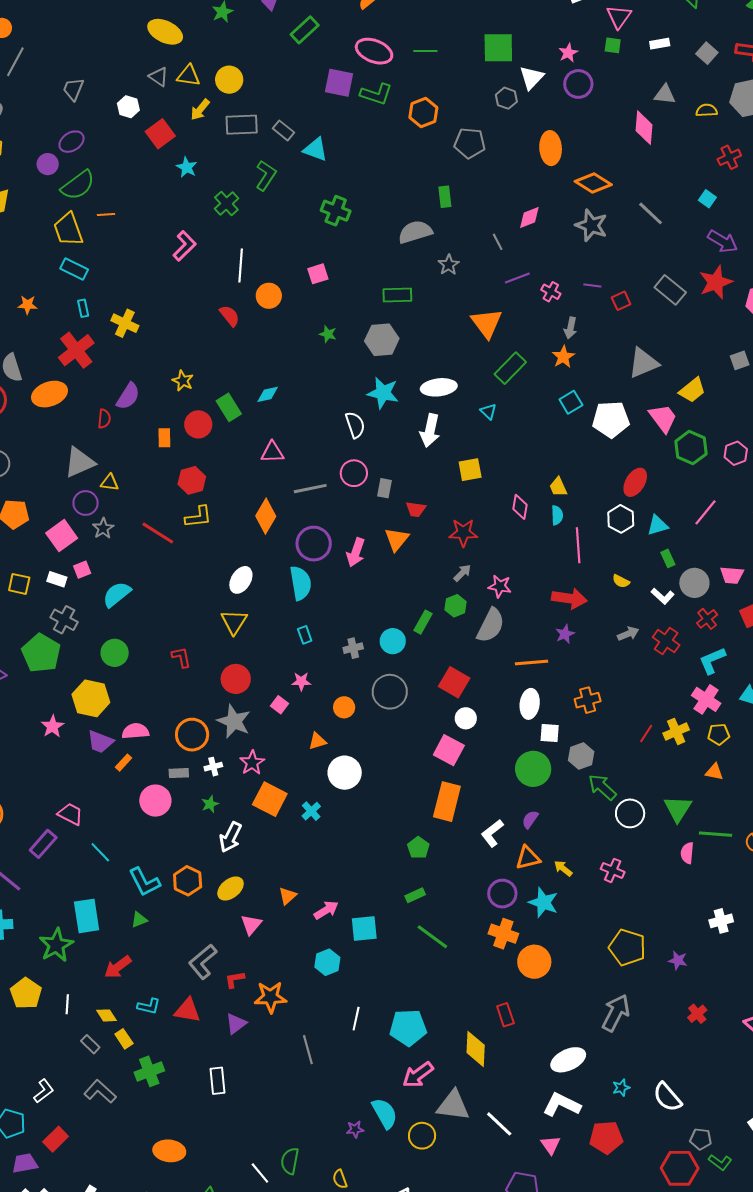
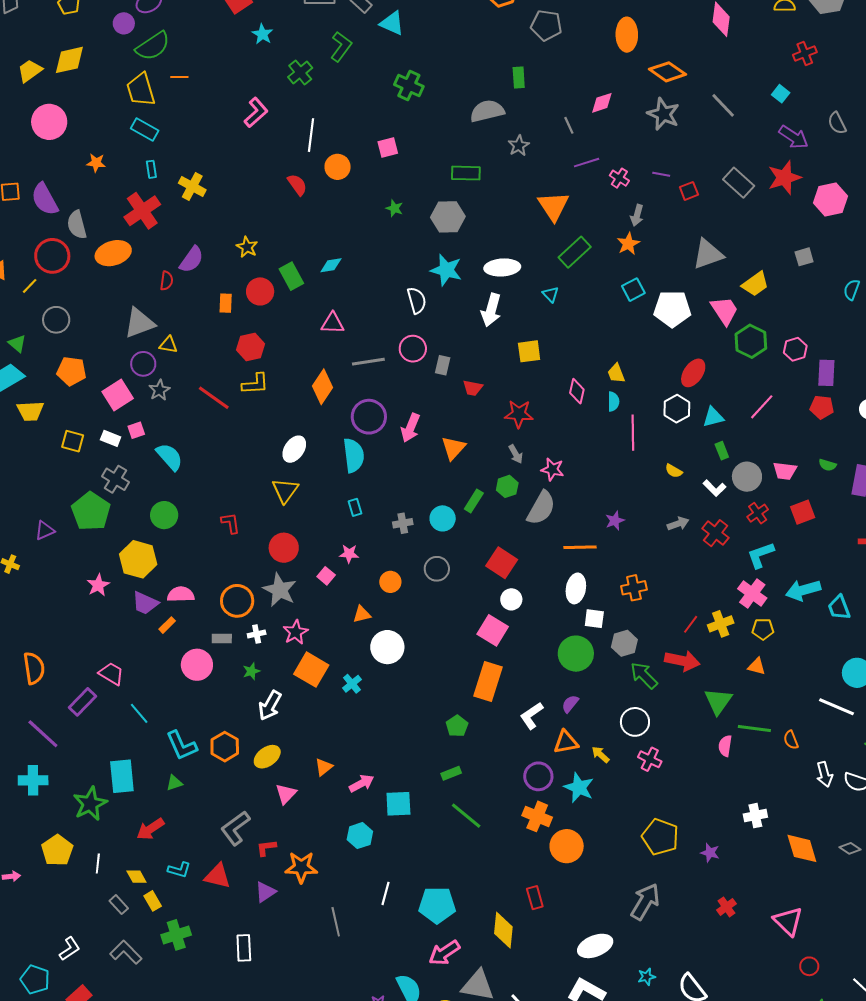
orange triangle: (397, 539) -> (453, 448), moved
gray arrow: (462, 573) -> (516, 454), turned 102
cyan semicircle: (117, 594) -> (169, 457), turned 84
red arrow: (569, 598) -> (682, 661), moved
gray circle: (390, 692) -> (437, 569), size x0.7
white circle: (630, 813) -> (635, 722), moved

